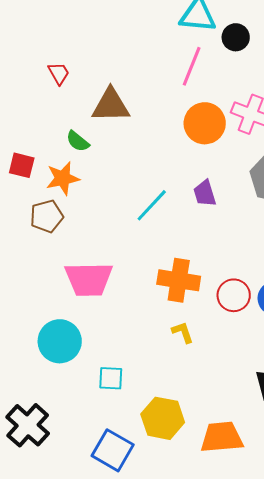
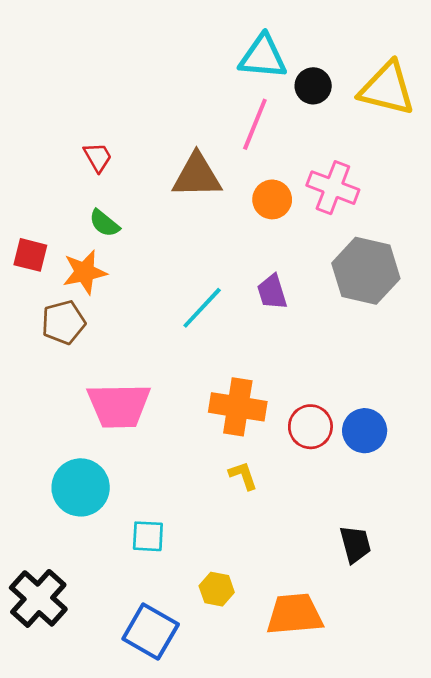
red trapezoid: (59, 73) -> (98, 157), moved
brown triangle: (111, 105) -> (197, 176), moved
orange circle: (205, 123) -> (272, 199), size x0.7
yellow hexagon: (163, 418) -> (217, 589), size x0.6

